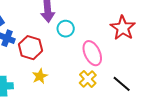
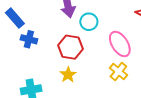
red hexagon: (30, 48) -> (70, 47), moved

